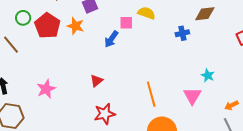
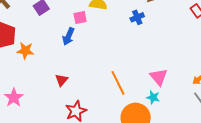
orange star: (76, 26) -> (25, 51), moved
cyan star: (208, 75) -> (153, 97), moved

